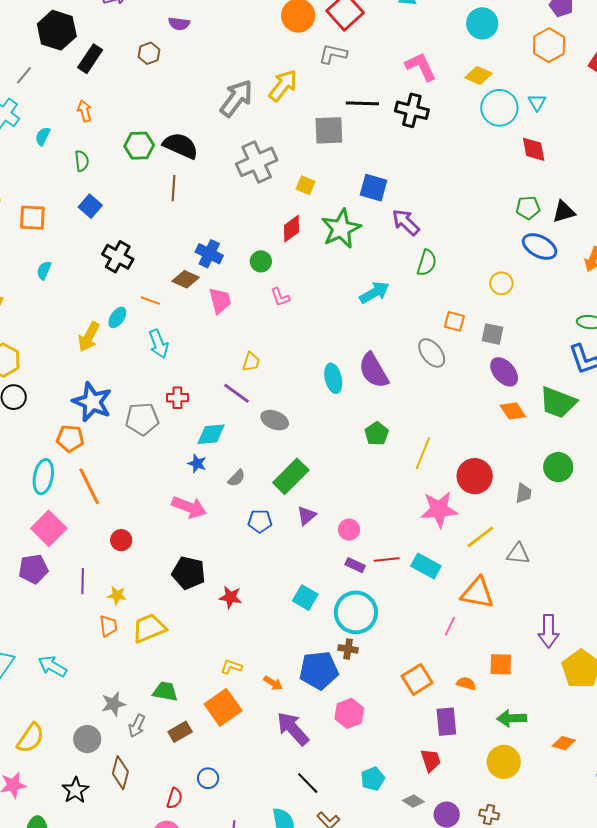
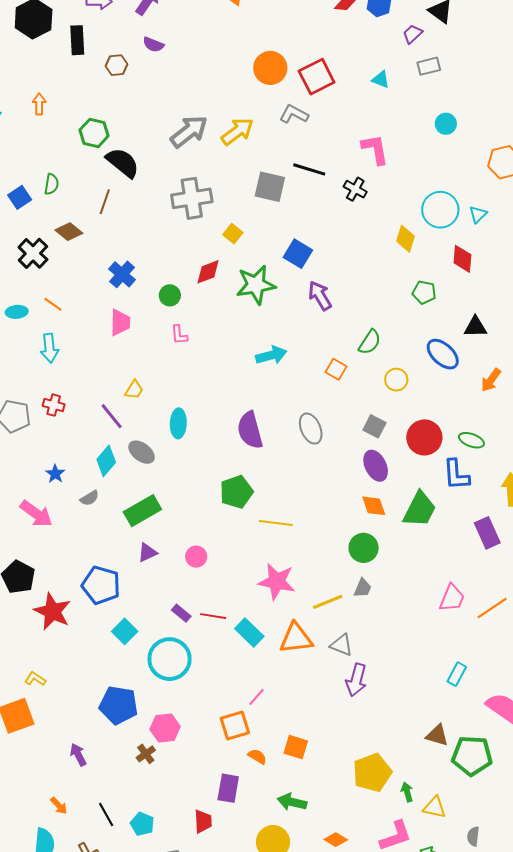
cyan circle: (482, 23) -> (446, 124), size x0.7
black rectangle: (90, 59) -> (77, 40), moved, turned -52
yellow diamond: (479, 75) -> (406, 239), moved, turned 68
black cross: (412, 110) -> (355, 189), size x0.7
green hexagon: (139, 146) -> (94, 133), moved
green semicircle: (82, 161) -> (52, 184), moved
green pentagon: (528, 208) -> (424, 292), moved
green semicircle: (427, 263) -> (370, 342), moved
brown diamond: (186, 279) -> (69, 232), moved
cyan ellipse: (117, 317) -> (17, 312), turned 35
orange square: (454, 321) -> (336, 369), moved
cyan ellipse: (333, 378) -> (178, 423), moved
green trapezoid: (558, 402) -> (420, 509), turned -99
cyan diamond: (211, 434) -> (106, 461), moved, turned -60
green pentagon: (377, 434) -> (236, 492), size x1.4
yellow line: (423, 453) -> (276, 523), turned 60
green circle: (558, 467) -> (364, 548), moved
red circle: (475, 476) -> (424, 437), moved
blue pentagon: (260, 521) -> (101, 585), moved, size x1.6
pink circle: (349, 530) -> (196, 557), moved
yellow line: (480, 537) -> (328, 602), moved
orange triangle: (477, 593) -> (296, 638), moved, turned -33
red star: (230, 597) -> (52, 611), size x1.6
purple arrow: (549, 631) -> (356, 680), moved
brown cross: (348, 649) -> (146, 754), moved, turned 30
orange square: (417, 679) -> (235, 726), moved
orange arrow: (273, 683) -> (59, 806), moved
pink hexagon: (349, 713) -> (165, 728), moved
purple arrow: (293, 729) -> (78, 755), size x0.6
cyan pentagon: (373, 779) -> (142, 824), turned 30
black line: (308, 783) -> (106, 814), moved

